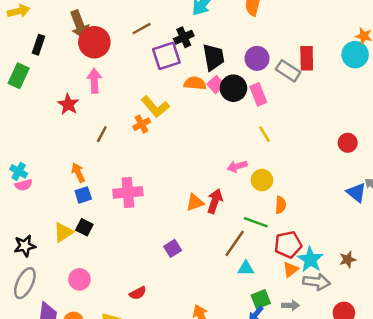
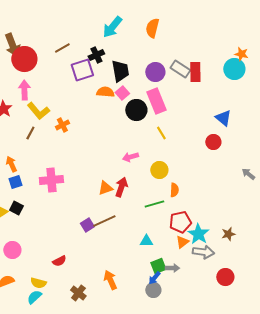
gray rectangle: (288, 71) -> (180, 69), moved
black circle: (233, 88) -> (136, 110), moved
pink rectangle: (258, 94) -> (156, 101), size x1.4
yellow L-shape: (155, 107) -> (38, 111), moved
red circle: (348, 143) -> (213, 142), moved
pink arrow: (237, 166) -> (130, 157), moved
blue triangle: (356, 192) -> (223, 118), moved
green line: (256, 222) -> (154, 204), turned -36
brown line: (235, 243) -> (104, 221), moved, turned 30
gray arrow: (291, 305) -> (172, 268), moved

